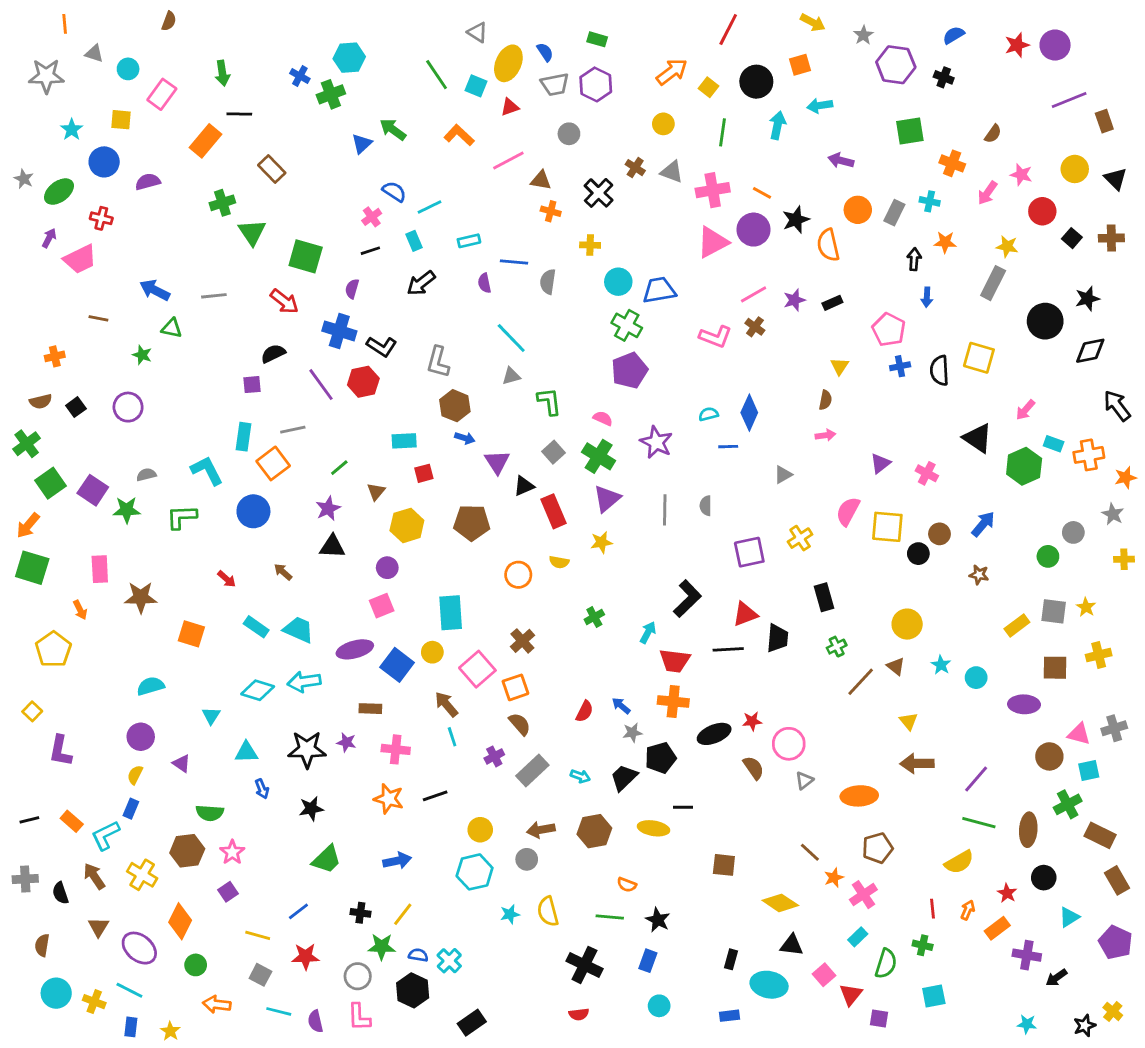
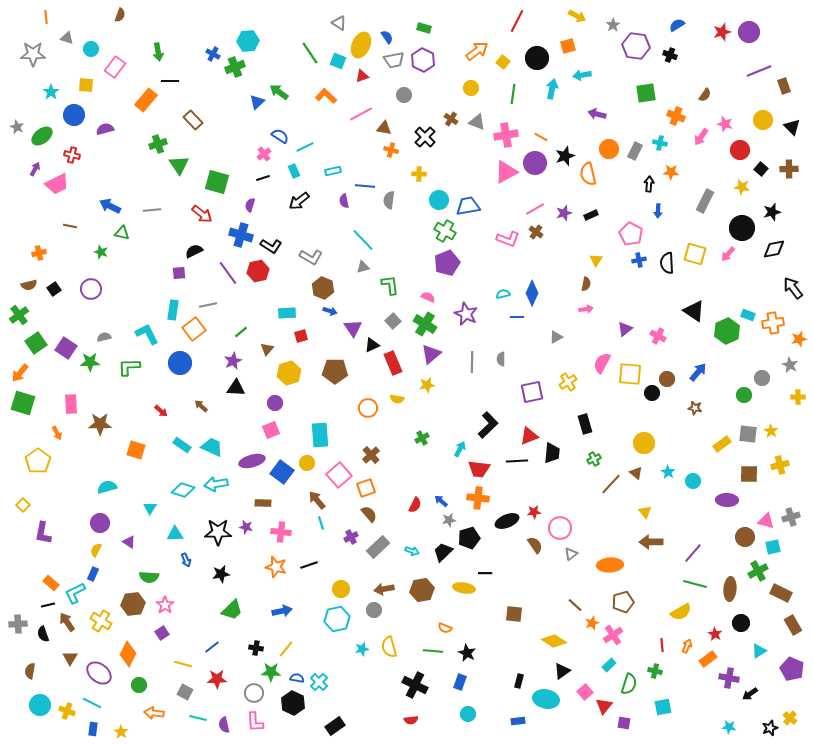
yellow star: (1007, 246) -> (742, 187), moved
gray L-shape: (438, 362) -> (311, 257), turned -75
pink arrow: (1025, 410) -> (728, 254), moved
black line: (29, 820) -> (48, 605), moved
black triangle: (792, 945) -> (562, 671), turned -42

